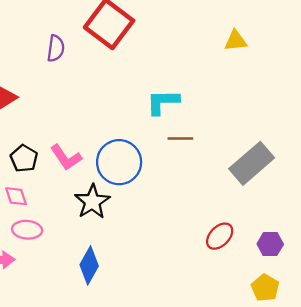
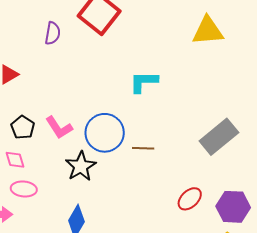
yellow triangle: (236, 41) -> (208, 31), size x1.6
brown line: (180, 138) -> (143, 148), moved
purple hexagon: (270, 244) -> (233, 207), size x1.5

